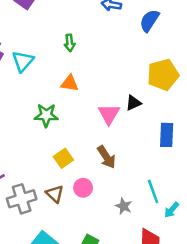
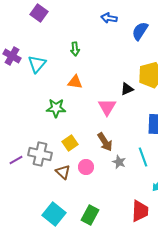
black triangle: (133, 103) -> (127, 89), moved
cyan line: (153, 191) -> (143, 157), moved
gray cross: (22, 199) -> (40, 154), moved, turned 30
gray star: (124, 206) -> (119, 162), moved

